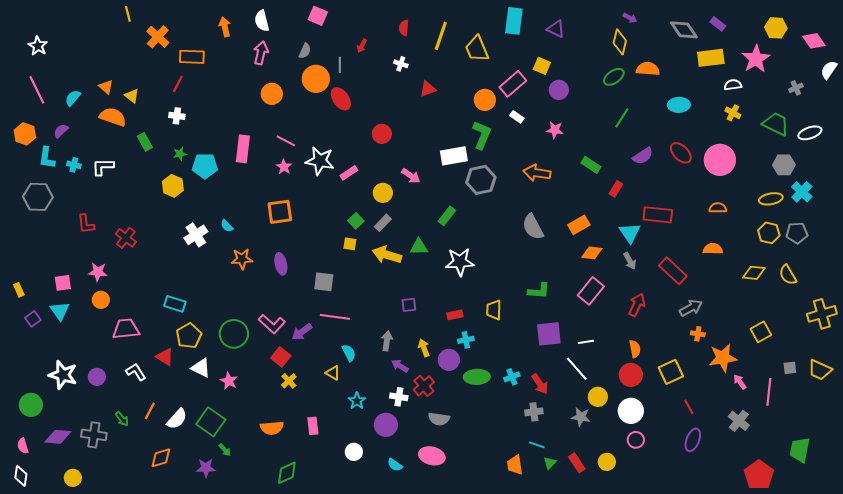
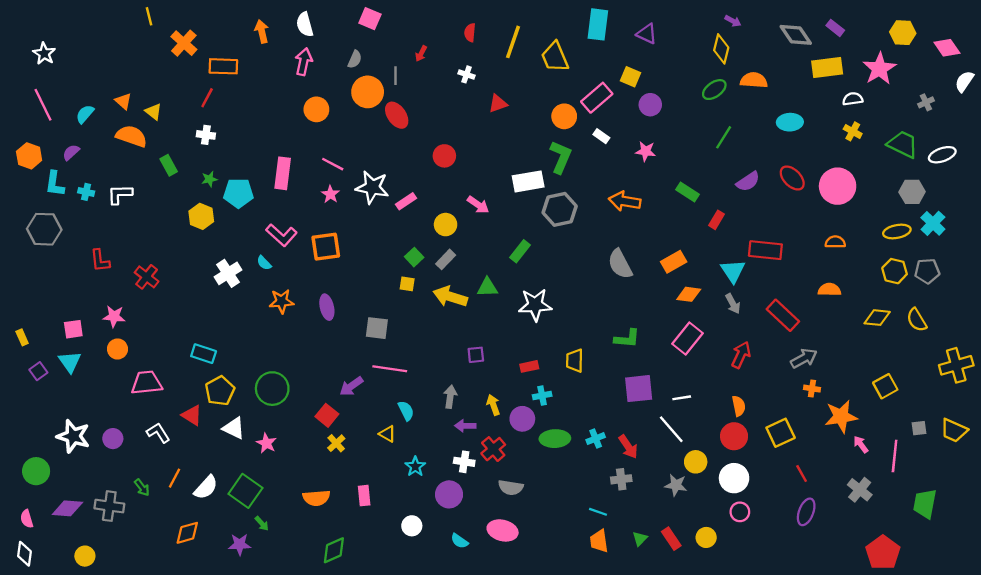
pink L-shape: (272, 324) -> (282, 235), moved
purple arrow: (400, 366) -> (465, 426), turned -30
cyan line: (537, 445) -> (598, 512), moved
green trapezoid: (800, 450) -> (925, 504), moved

